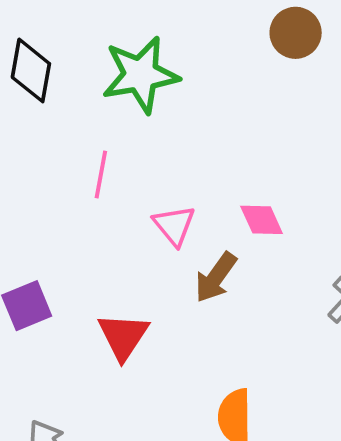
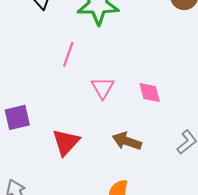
brown arrow: (216, 277) -> (127, 141), moved, turned 64

